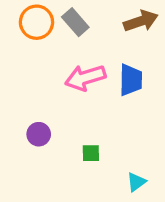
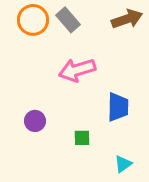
blue trapezoid: (131, 80) -> (118, 107), moved

